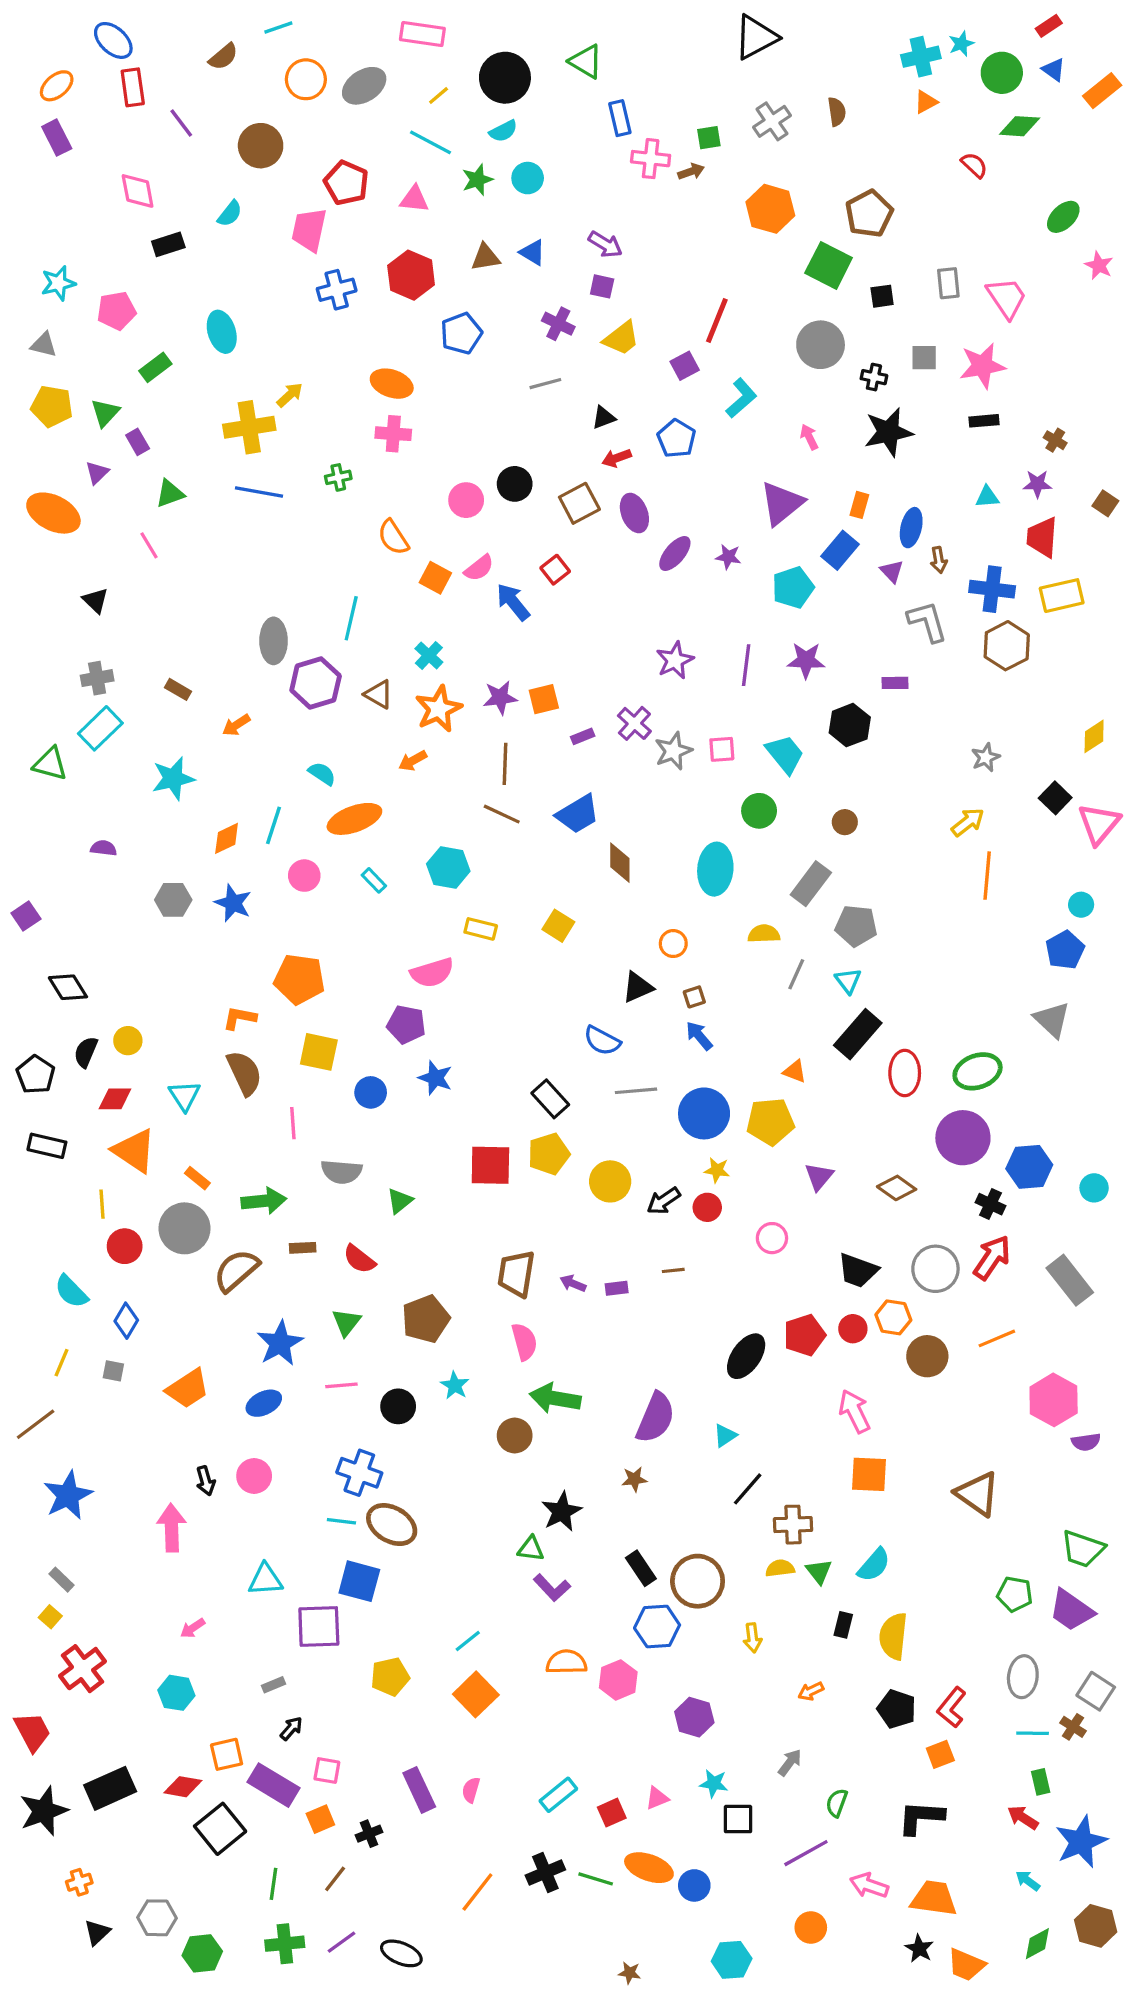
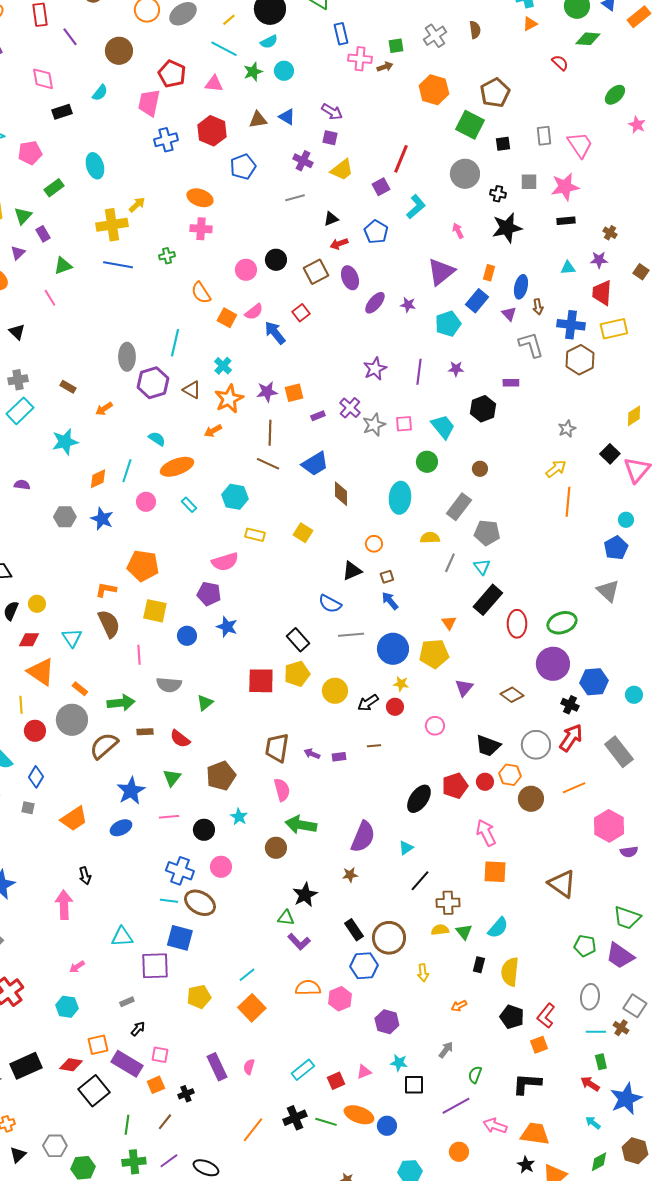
purple star: (806, 660) -> (456, 369), size x0.7
orange triangle: (795, 1071) -> (449, 623), turned 35
pink circle: (254, 1476) -> (221, 867), moved

